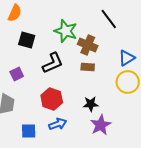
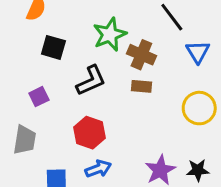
green star: (66, 31) -> (110, 34), turned 30
blue triangle: (127, 58) -> (198, 52), moved, turned -30
black star: (91, 104) -> (198, 170), moved

